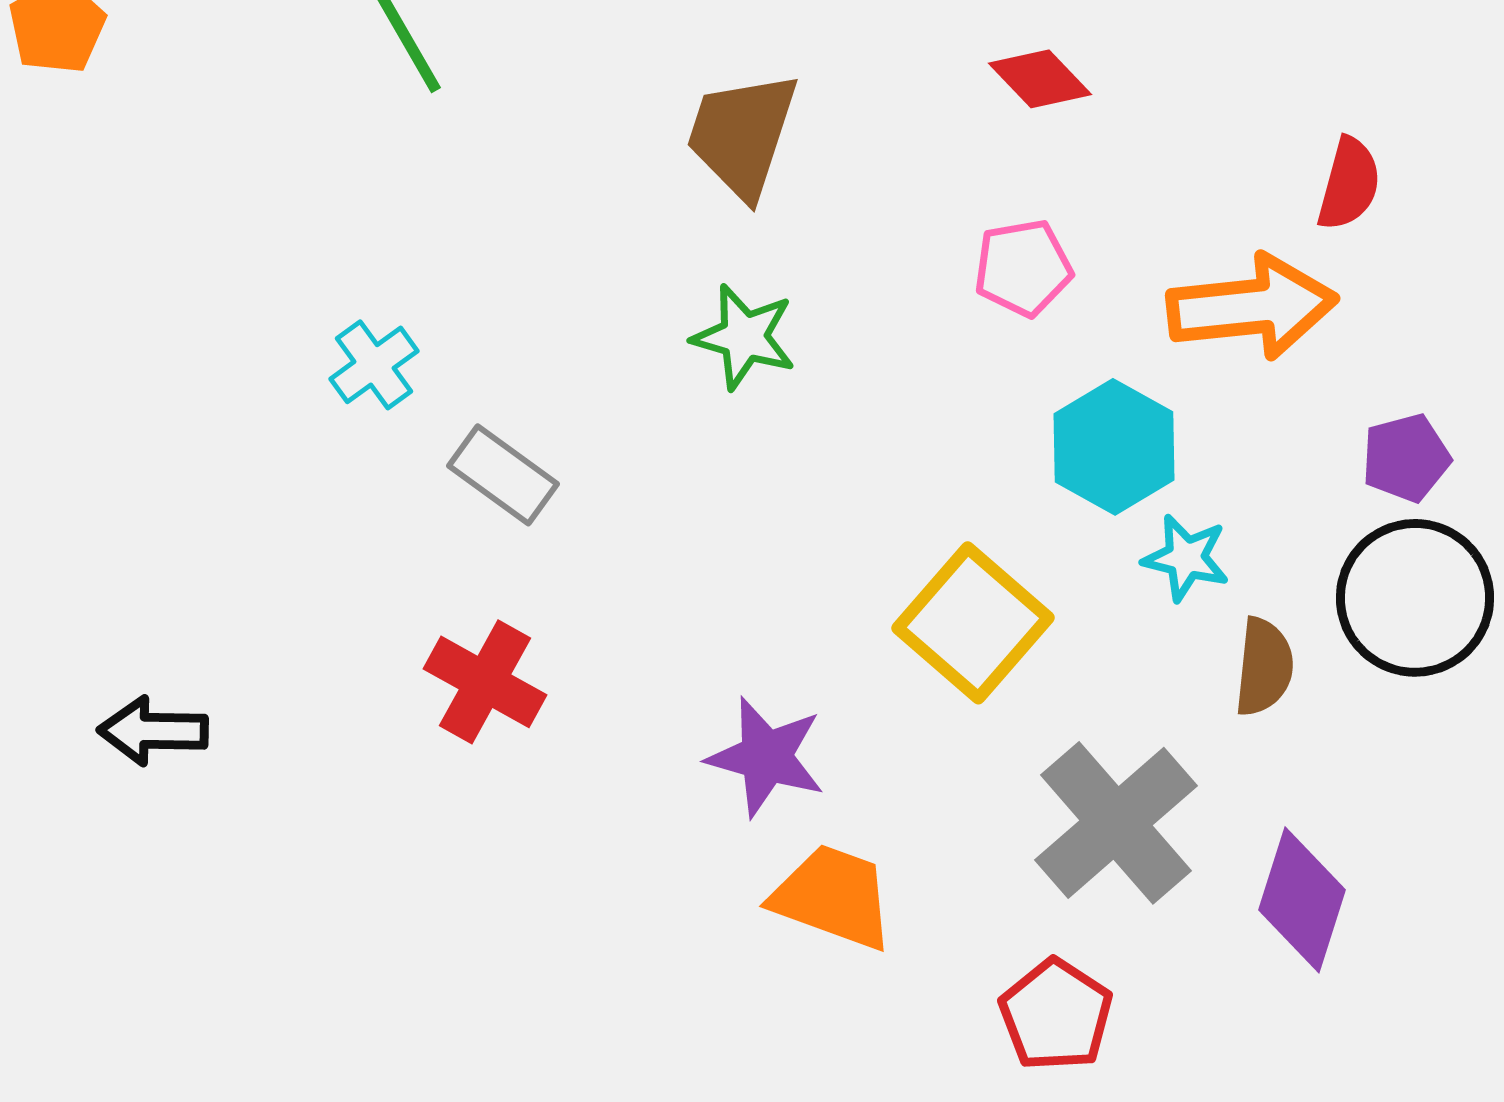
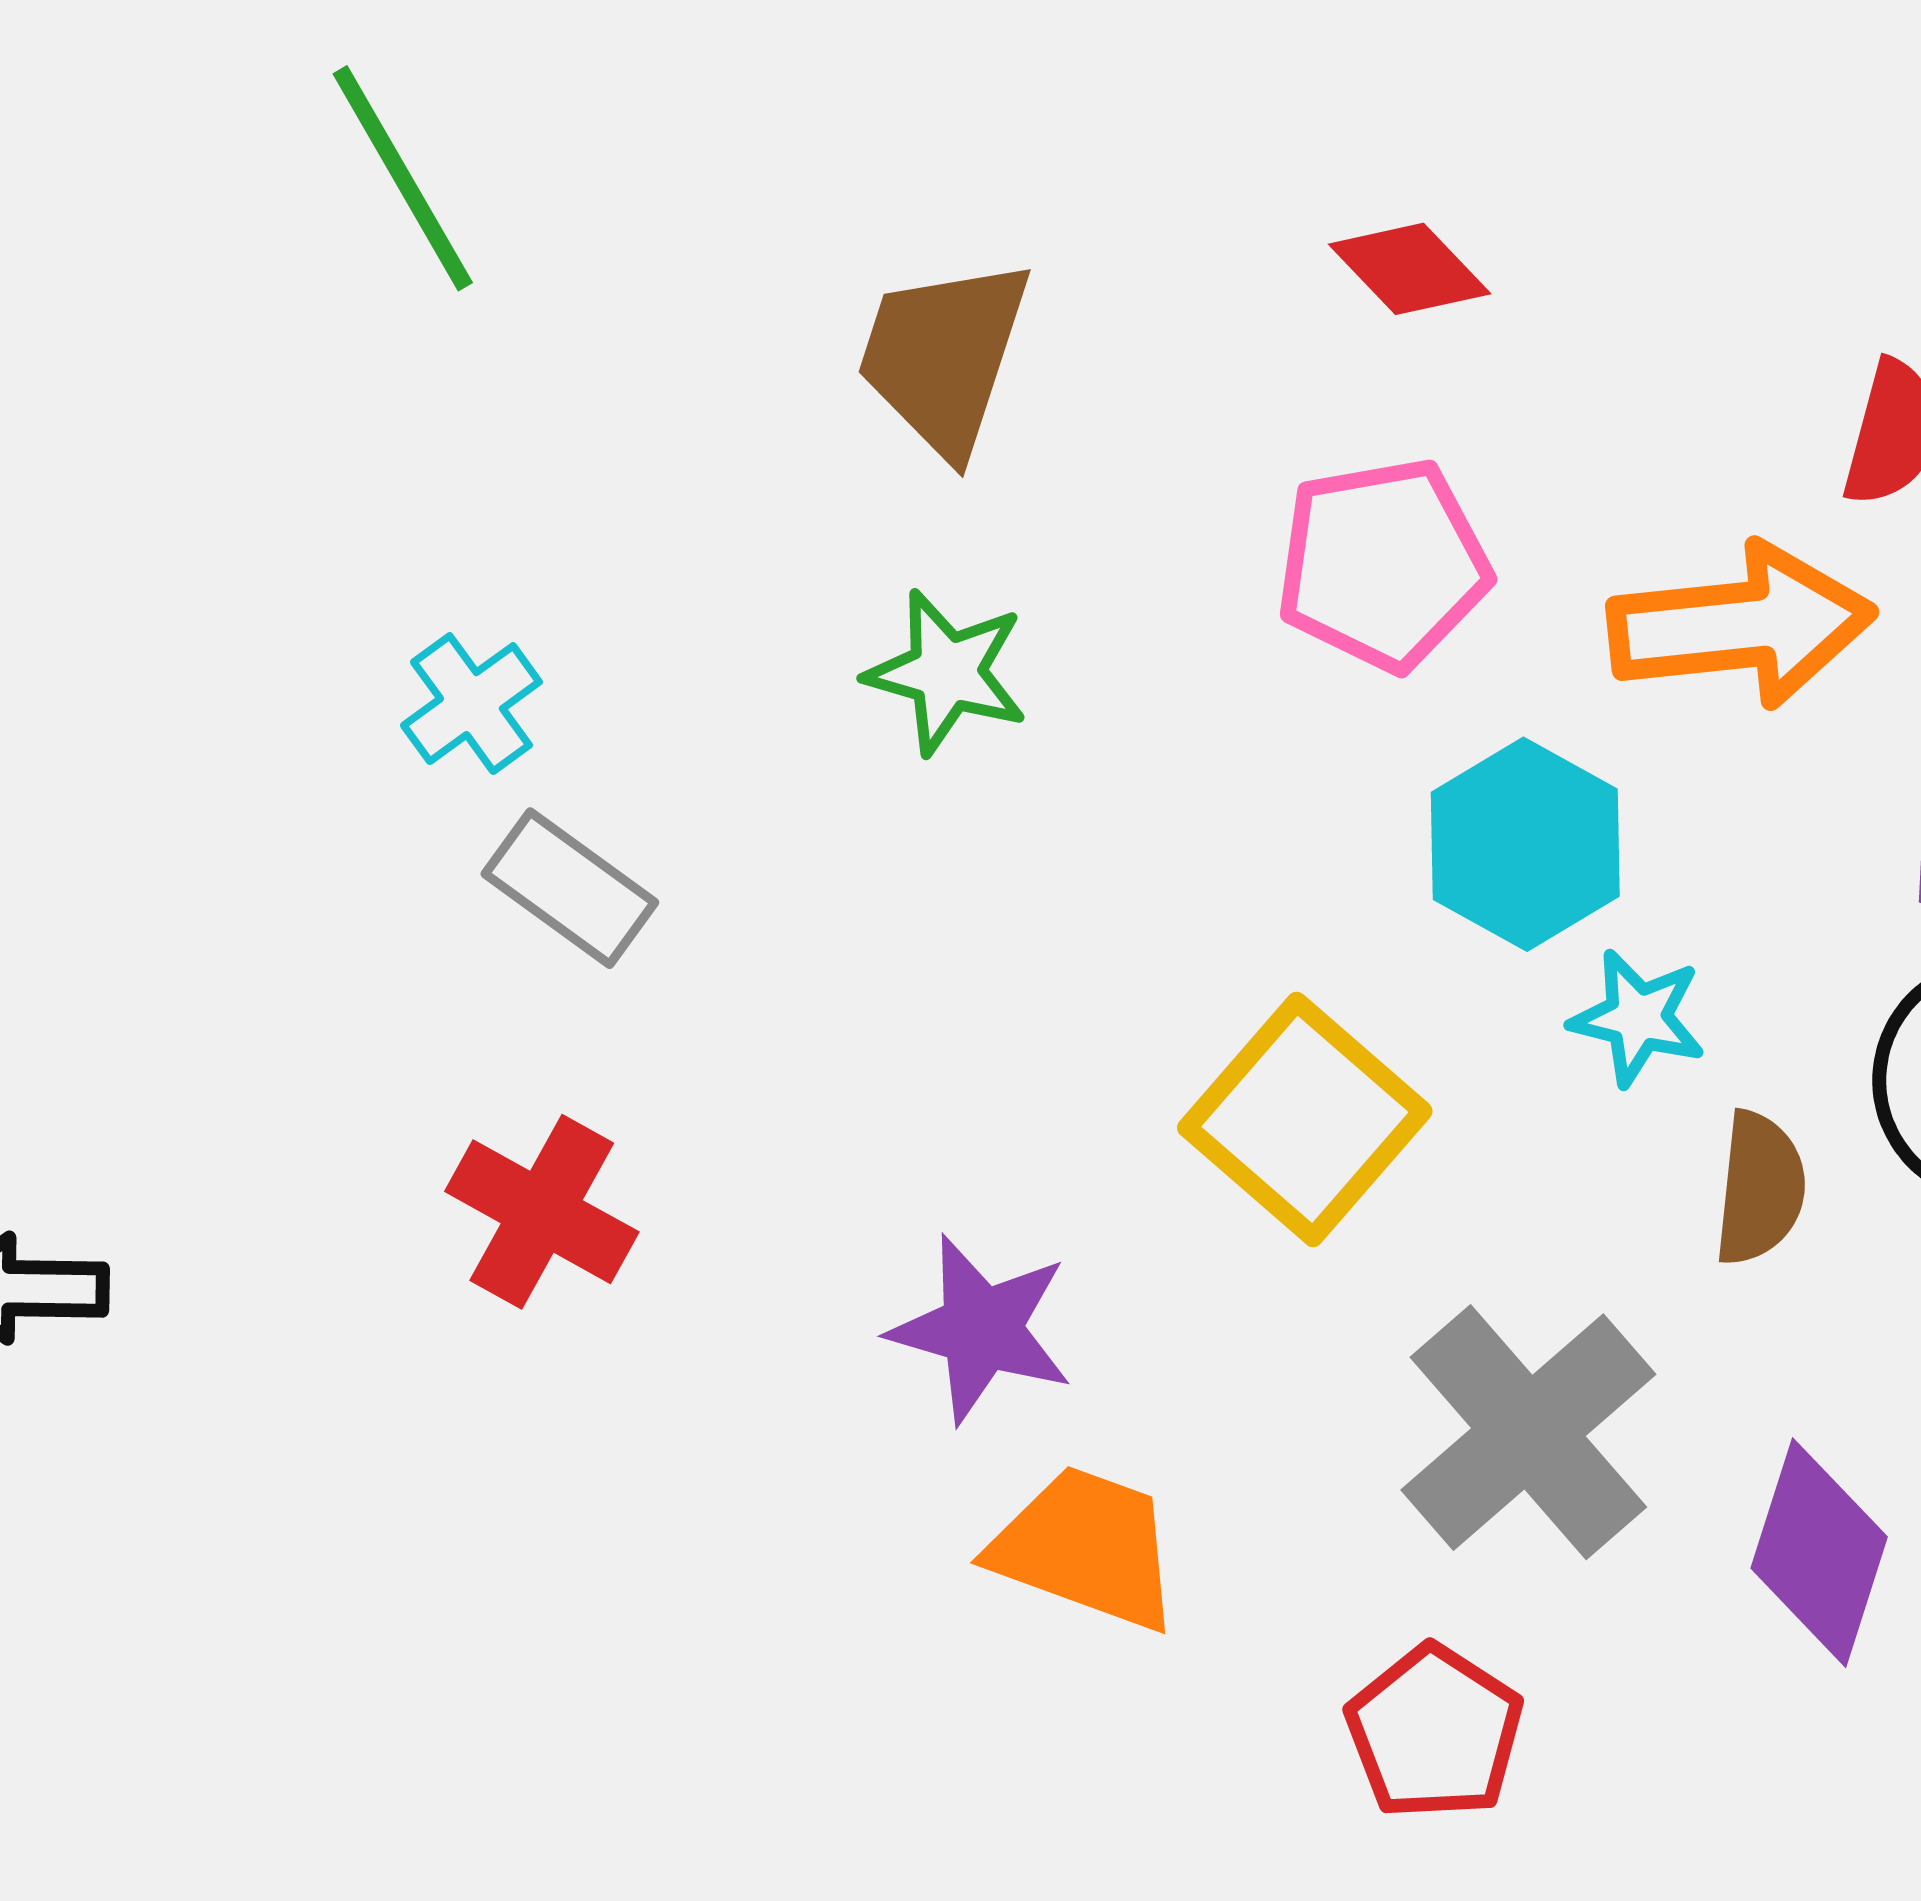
pink pentagon: (1023, 268) -> (1383, 564), size x1.4
cyan cross: (374, 365) -> (471, 704), moved

